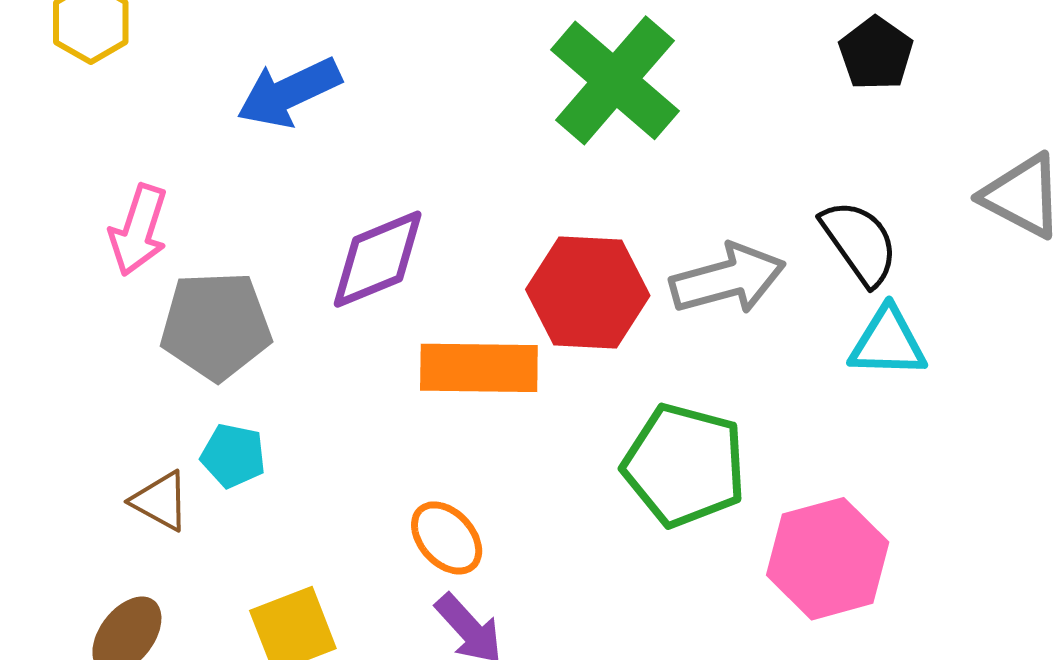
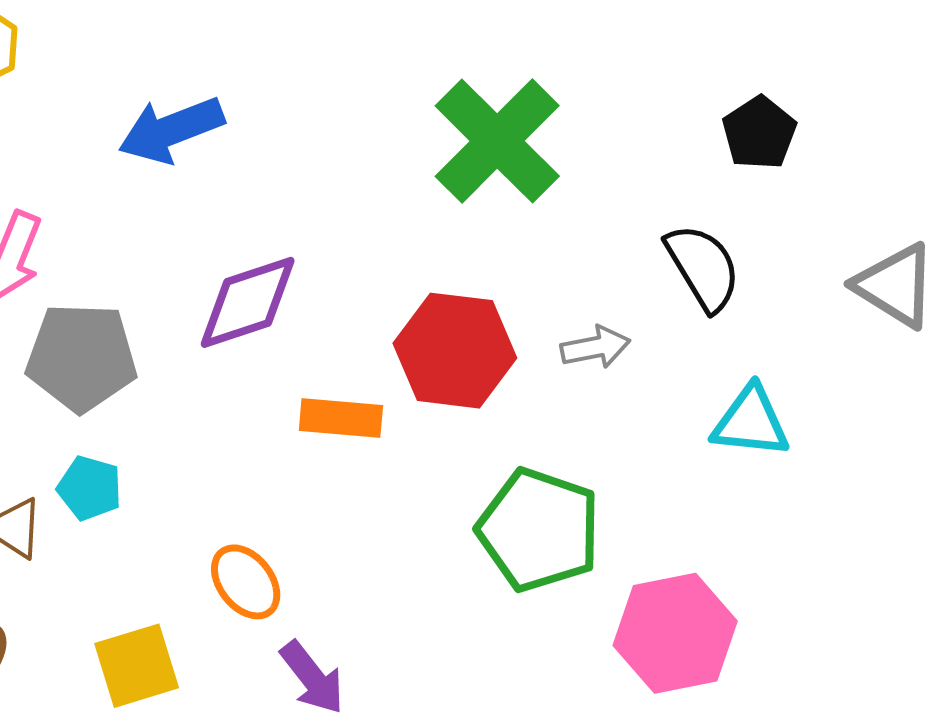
black semicircle: (860, 243) -> (703, 267), moved
gray arrow: (728, 279) -> (595, 347), size x0.6
orange rectangle: (479, 368) -> (341, 418), size x0.7
orange ellipse: (447, 538) -> (246, 582), moved

